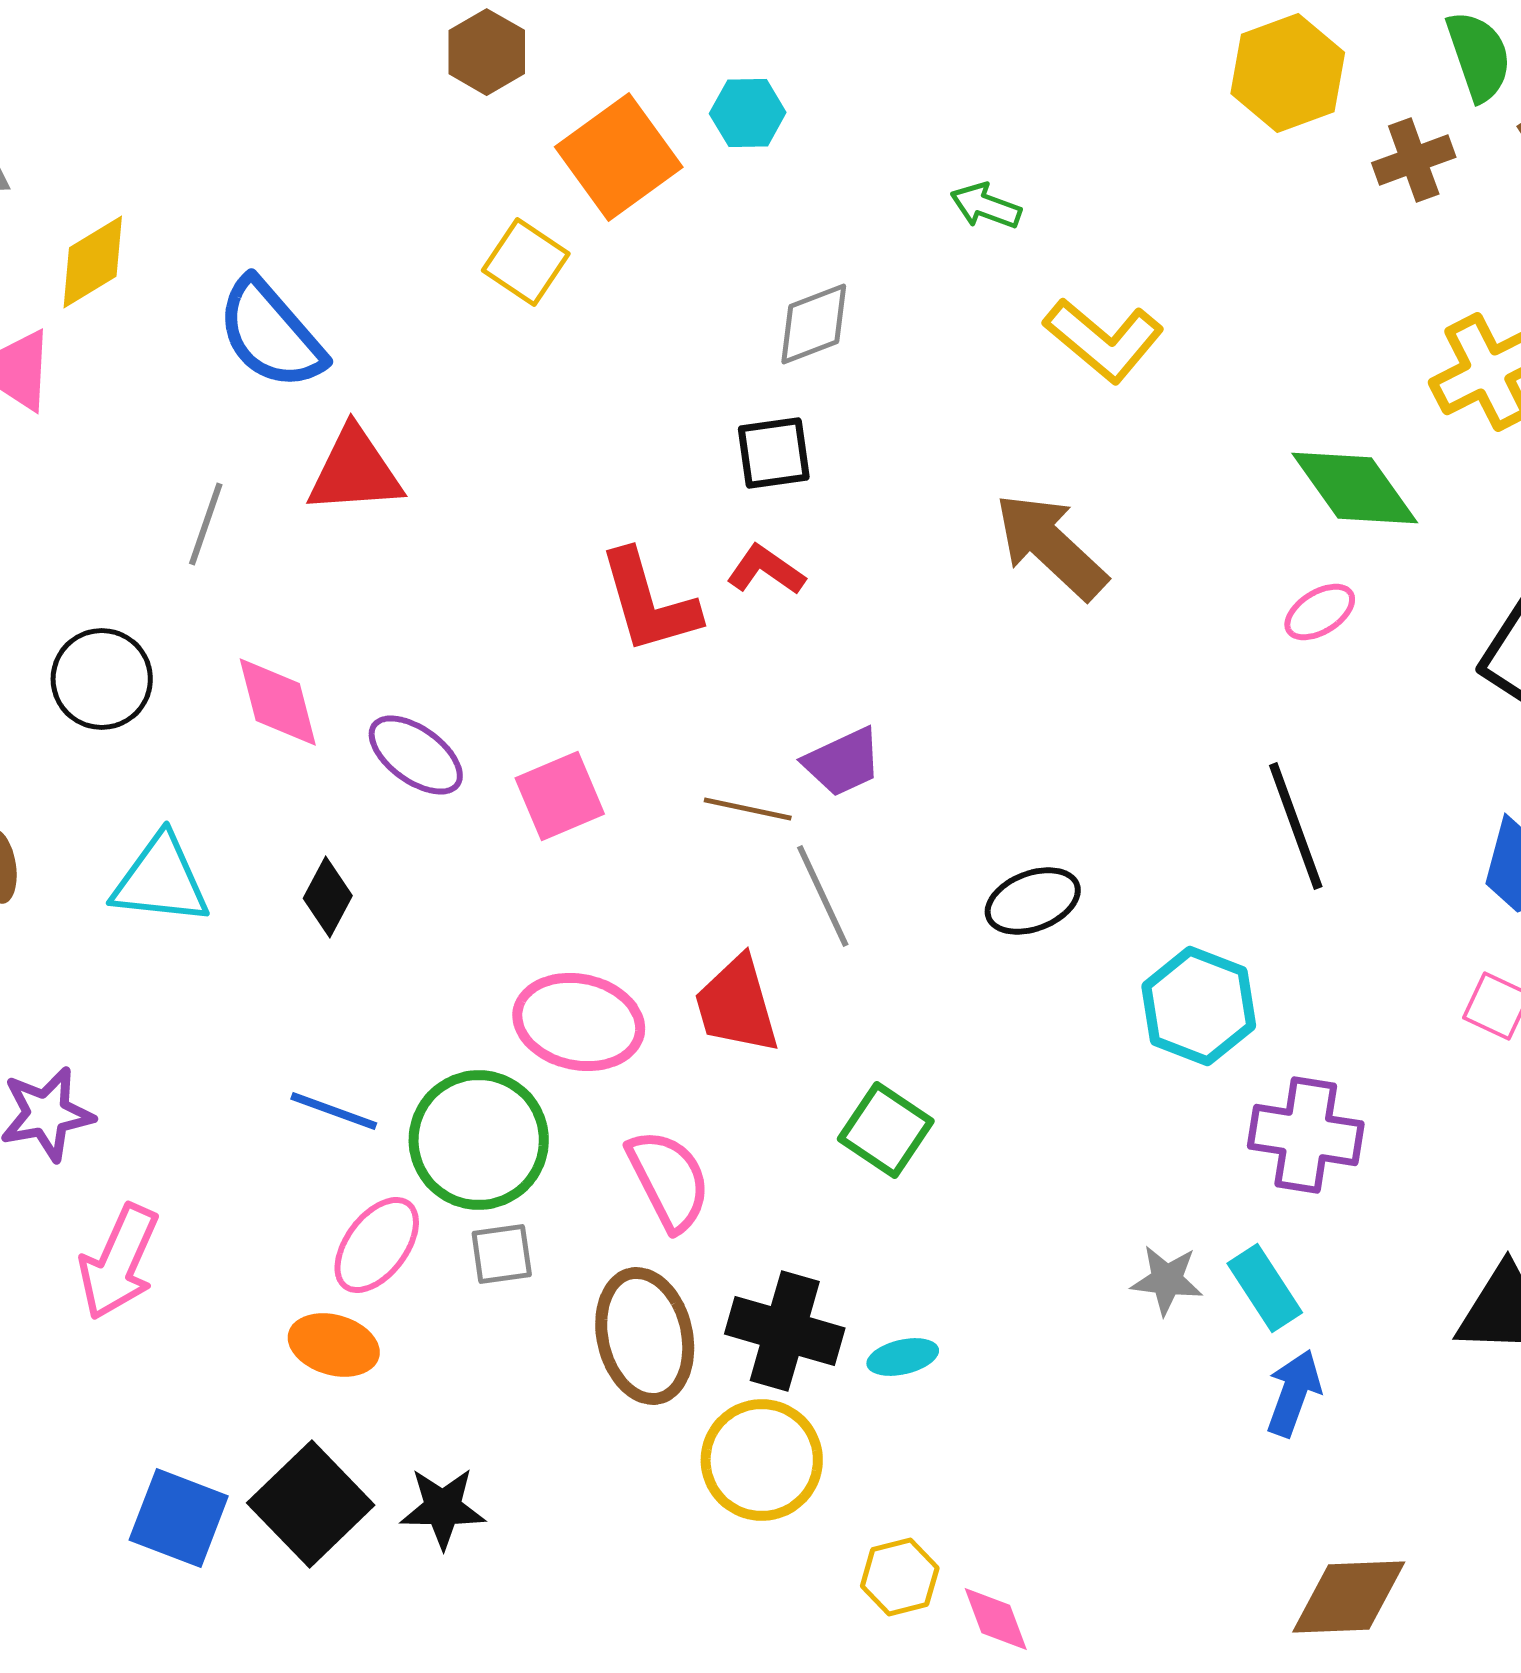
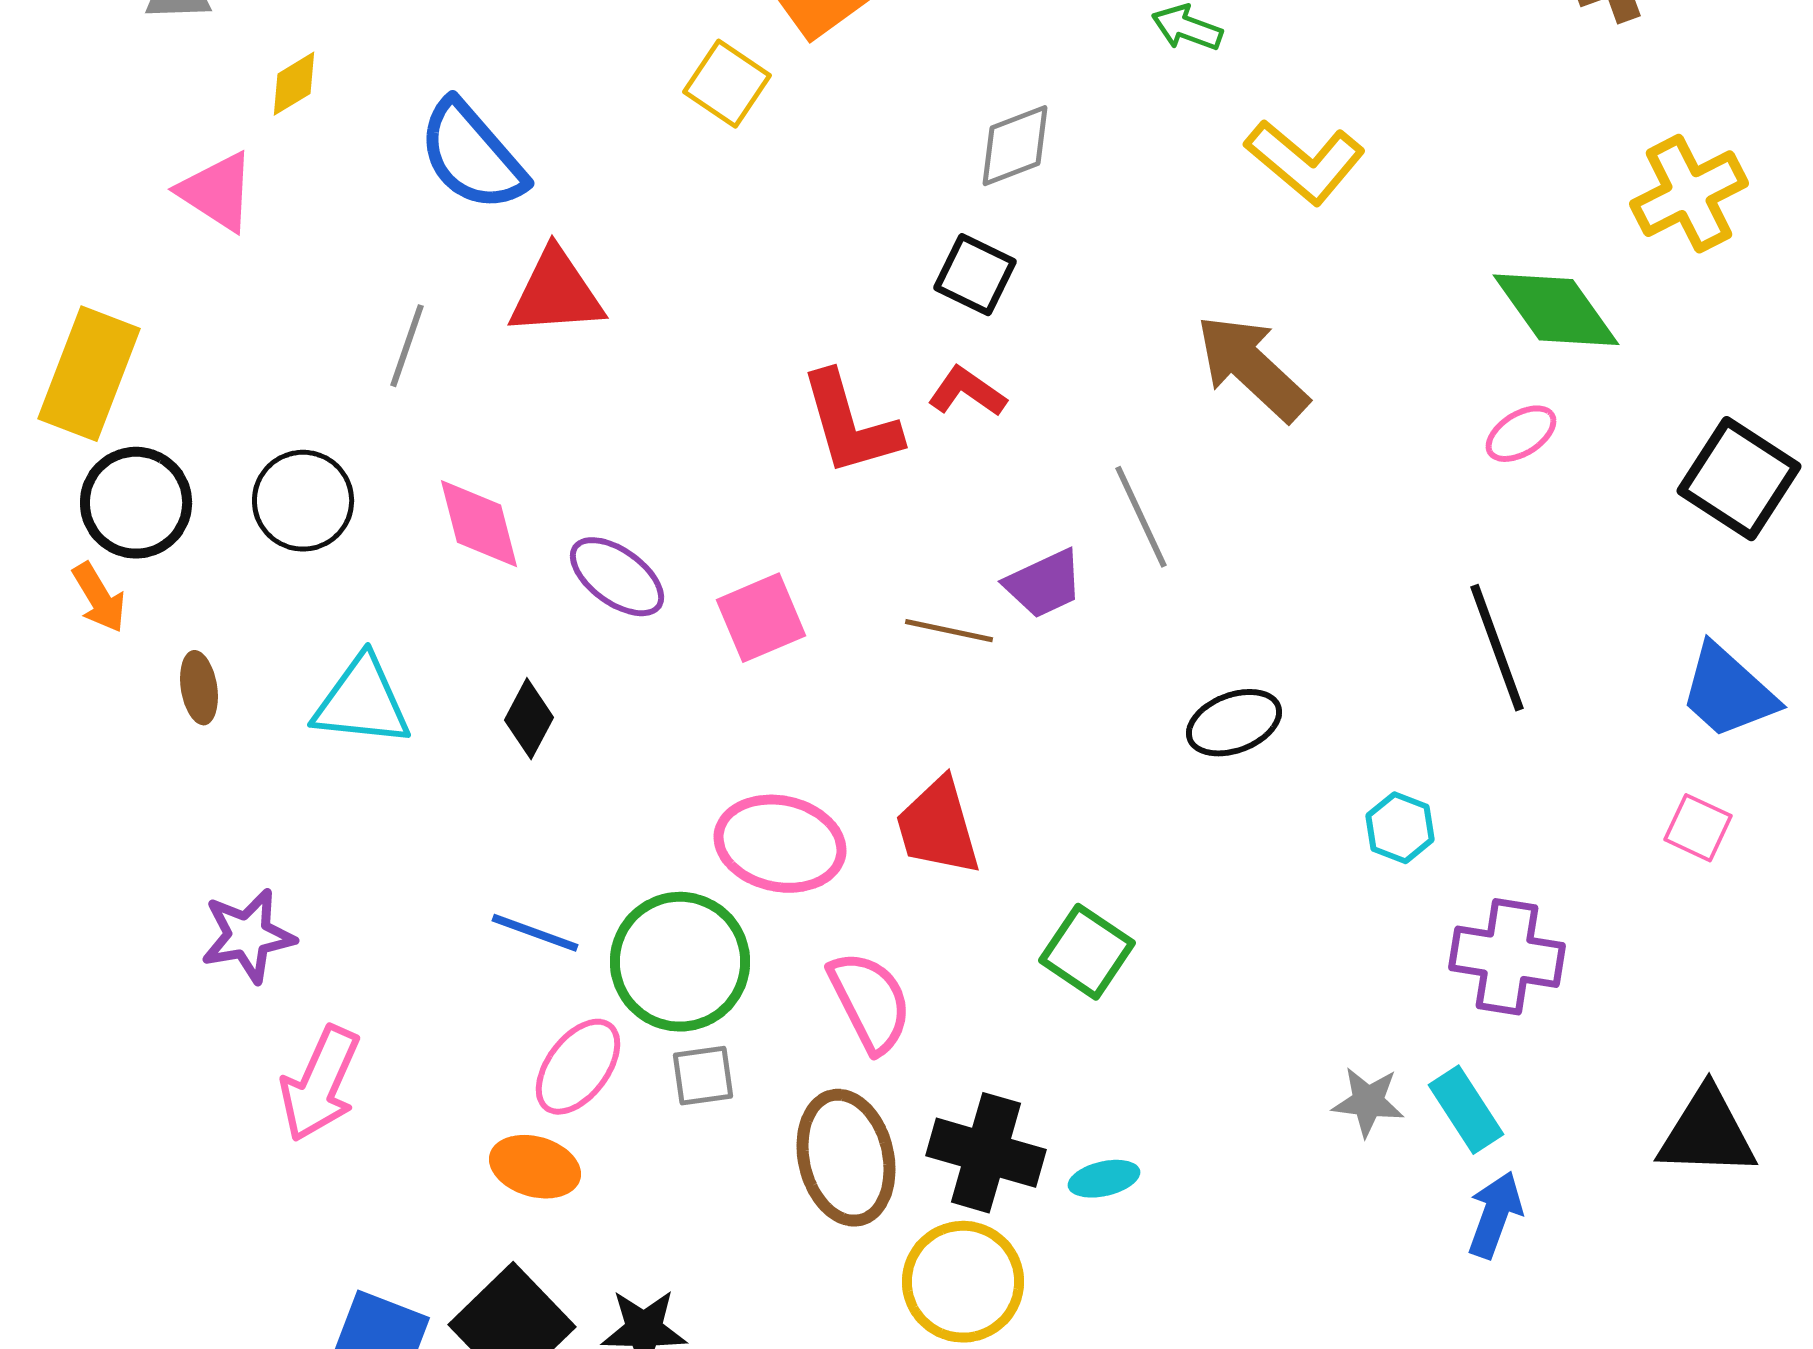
yellow diamond: (93, 262) -> (294, 84), size x0.7
black square: (774, 453) -> (975, 275), turned 34
gray line: (823, 896) -> (1141, 517), moved
cyan hexagon: (1199, 1006) -> (1400, 828), size x0.6

